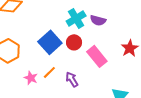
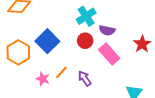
purple semicircle: (98, 20) -> (107, 30), moved
blue square: (50, 42) -> (47, 41), moved

